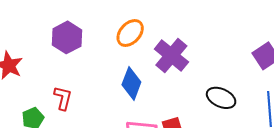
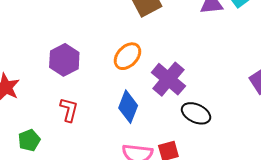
red L-shape: (63, 98) -> (69, 110), moved
black ellipse: (221, 98) -> (196, 113), moved

